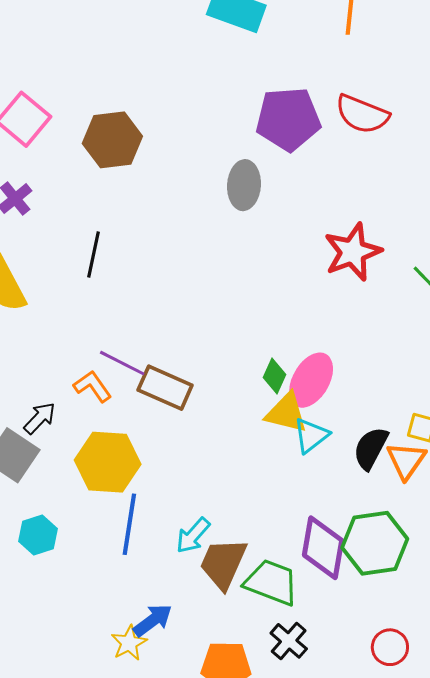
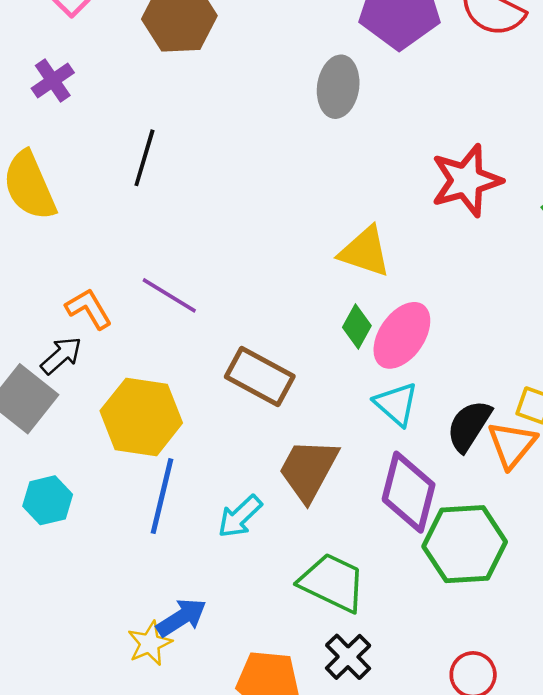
orange L-shape: (93, 386) -> (89, 309), moved
brown rectangle: (165, 388) -> (260, 376), moved
yellow triangle: (286, 413) -> (365, 252), moved
cyan triangle: (311, 435) -> (396, 404), turned -45
purple diamond: (323, 548) -> (409, 492), moved
brown trapezoid: (223, 563) -> (308, 470), moved

